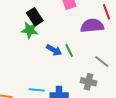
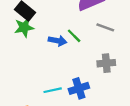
gray line: (102, 62) -> (105, 27), moved

